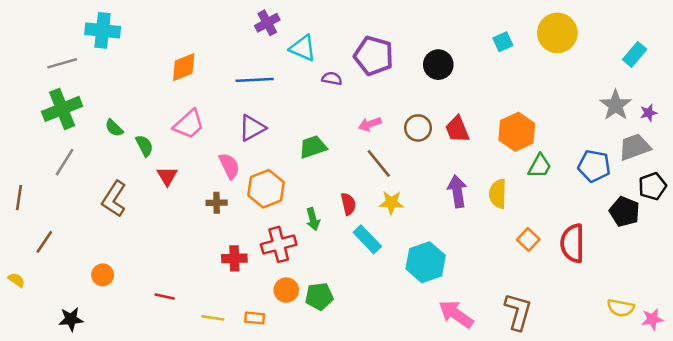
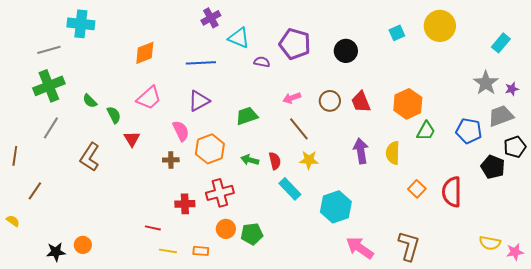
green arrow: (313, 219) -> (250, 160), moved, turned 120
orange circle: (103, 275) -> (83, 245), moved
red line: (165, 296) -> (153, 228), moved

